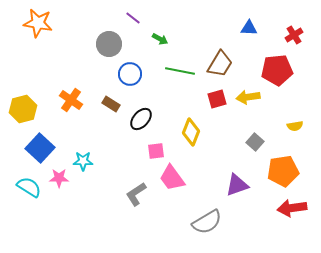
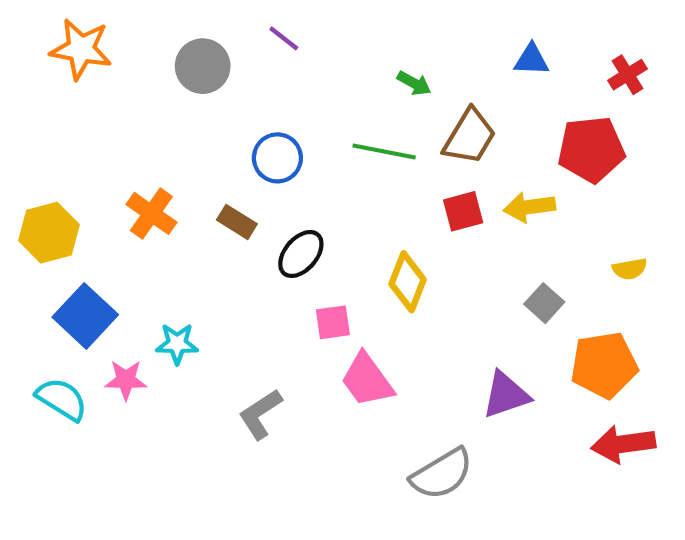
green arrow: (160, 39) -> (414, 83), moved
gray circle: (109, 44) -> (203, 66), moved
gray L-shape: (136, 194) -> (260, 414), moved

